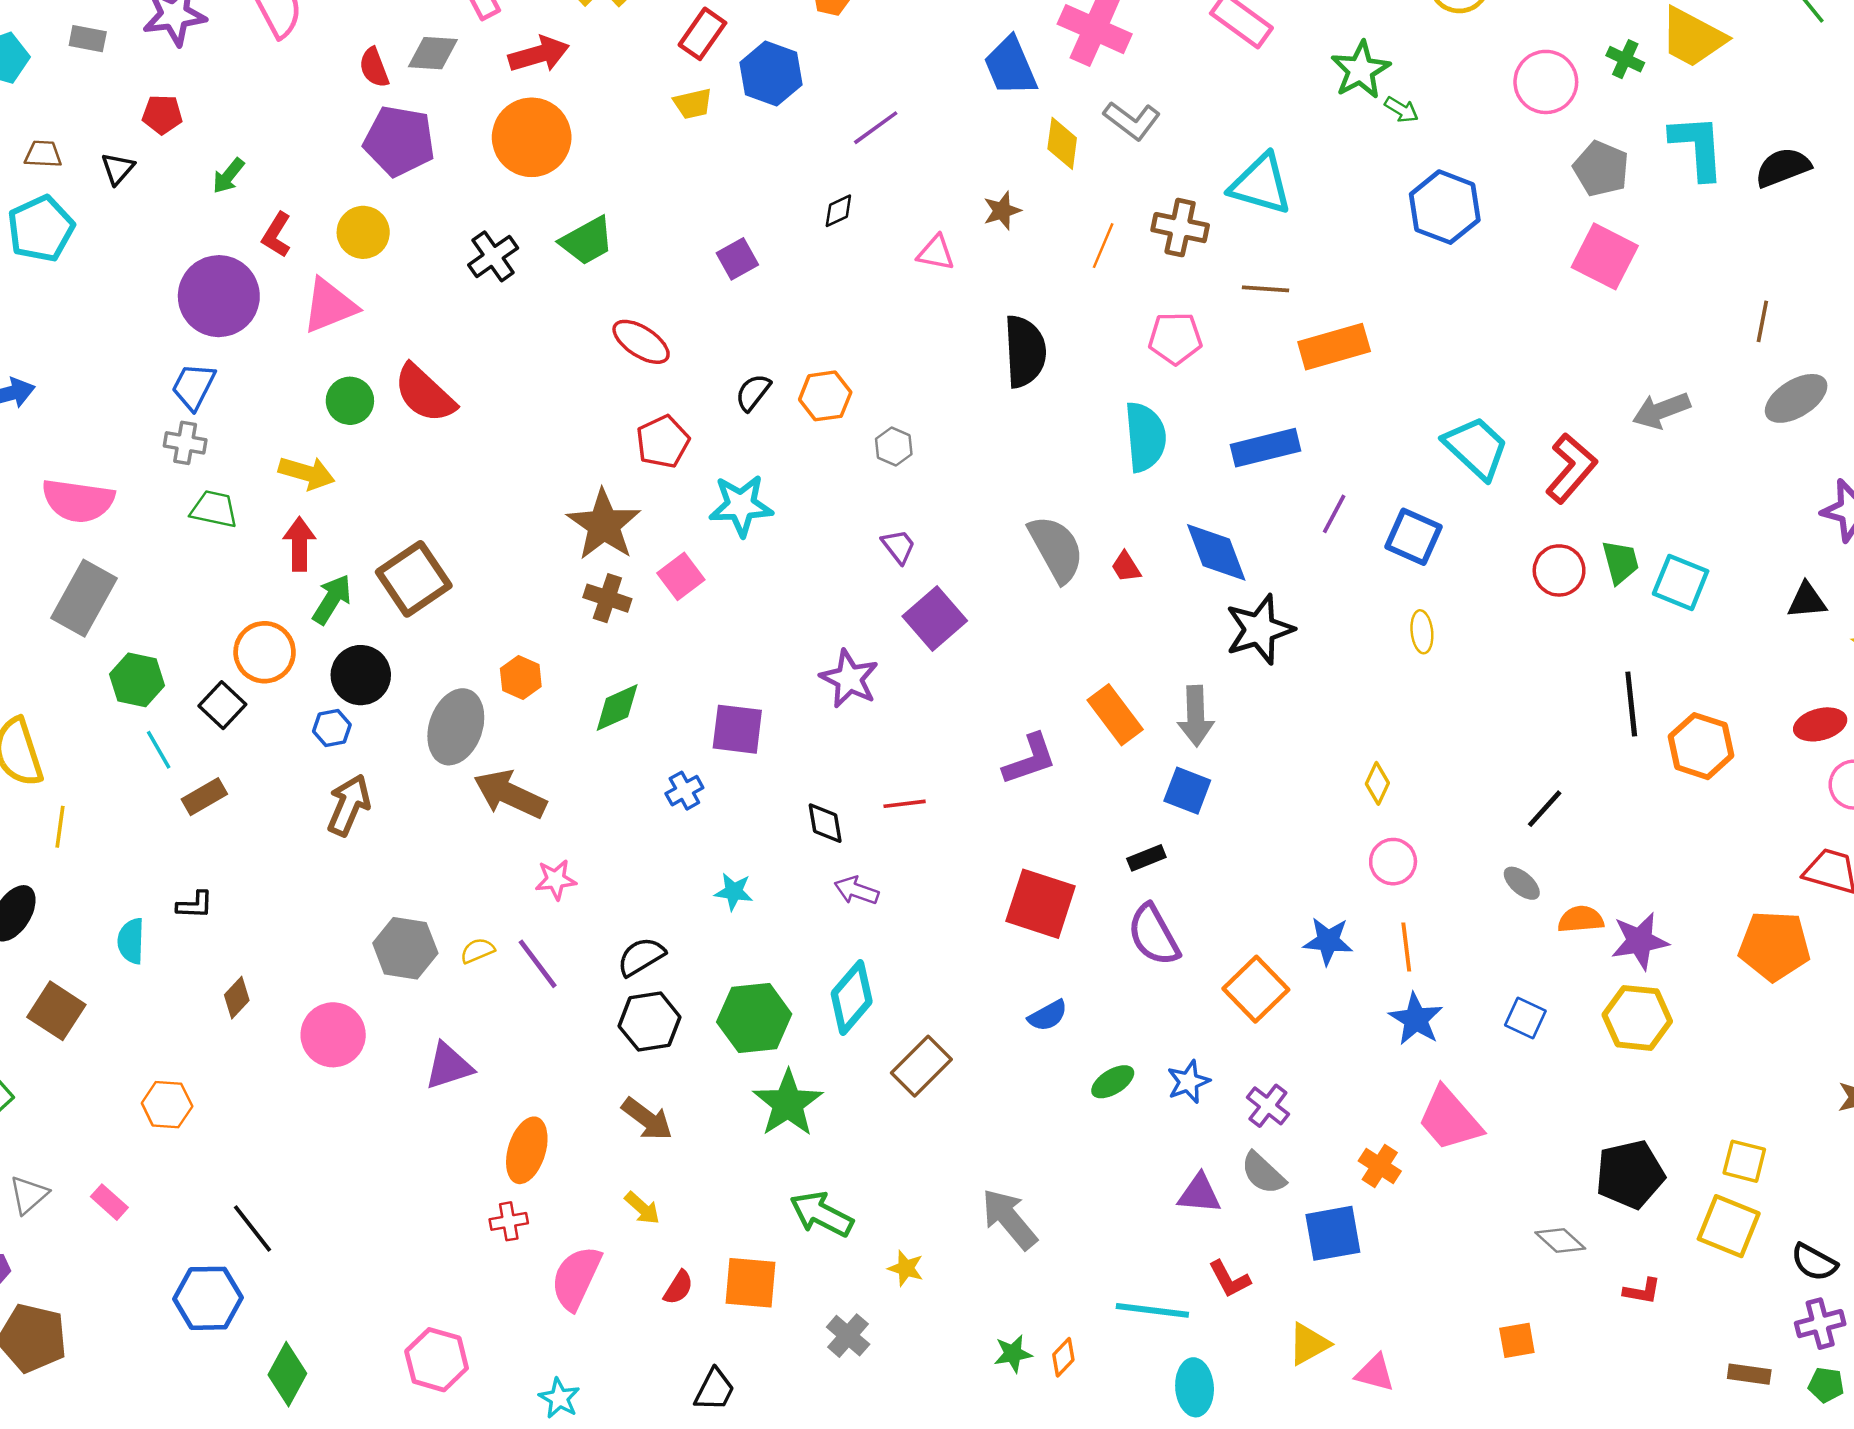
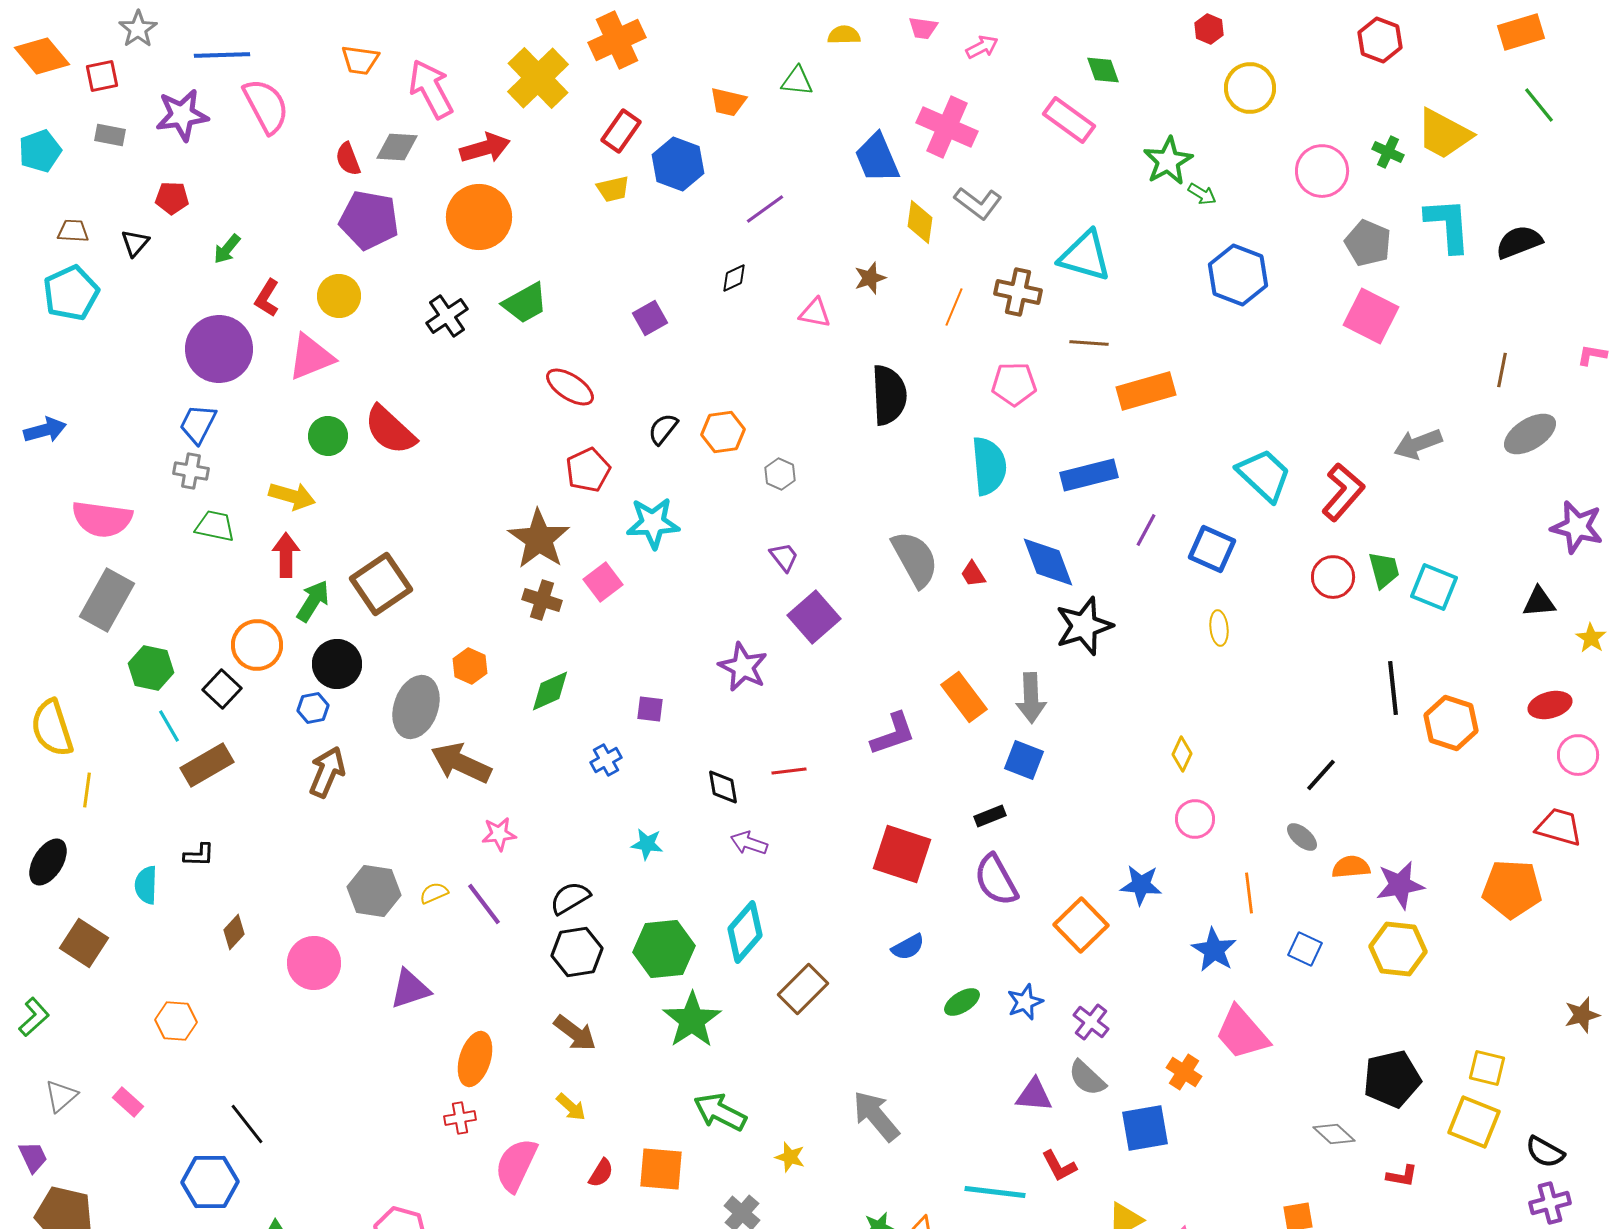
purple square: (737, 729) -> (650, 709), size x0.6
brown rectangle: (204, 797) -> (207, 765), size x1.4
orange line: (1406, 947) -> (1249, 893), moved

